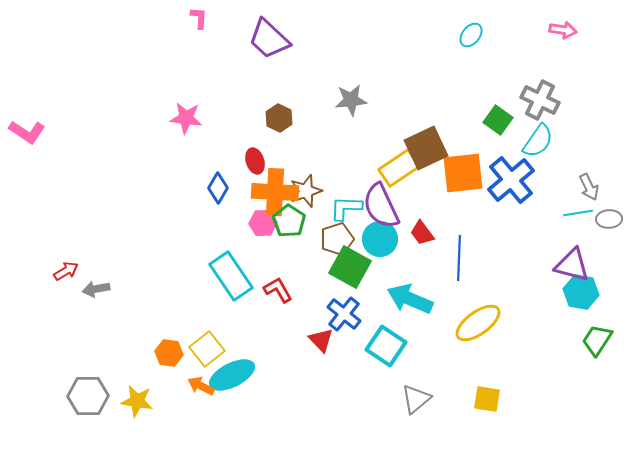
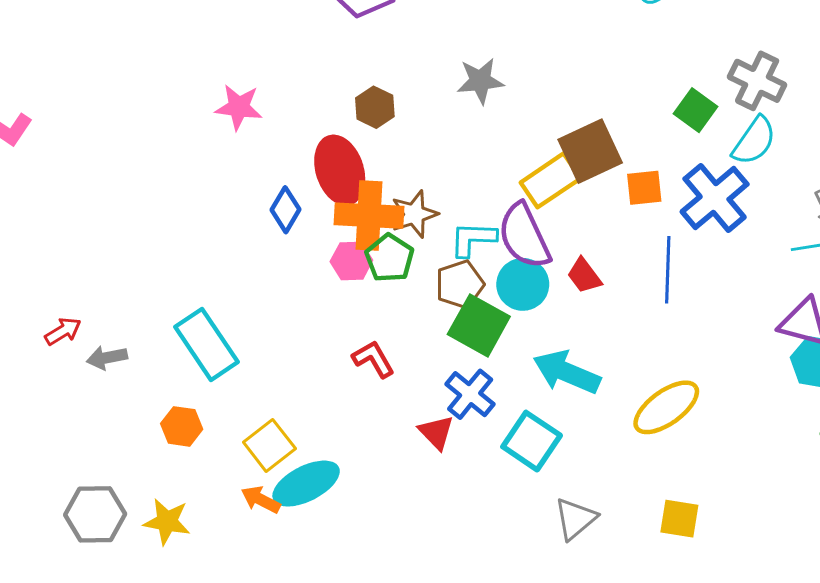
red ellipse: (255, 161) -> (340, 170), size x1.8
orange square: (463, 173) -> (644, 188), size x0.6
blue line: (459, 258) -> (668, 270), moved
cyan rectangle: (231, 276) -> (206, 344), moved
orange hexagon: (169, 353) -> (182, 426), moved

